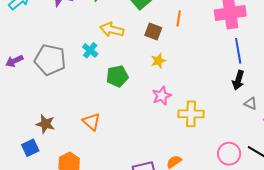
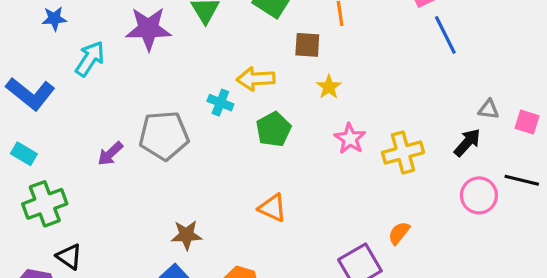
yellow arrow: (112, 30) -> (256, 79), moved
black arrow: (238, 80) -> (467, 143), moved, turned -138
orange triangle: (91, 122) -> (273, 208), moved

